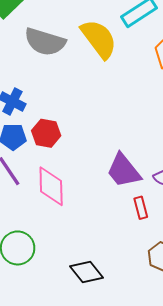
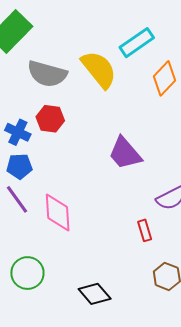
red hexagon: (46, 133) -> (50, 119), moved
purple trapezoid: (124, 171) -> (125, 153), moved

